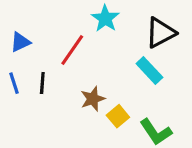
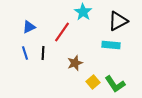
cyan rectangle: (149, 70) -> (111, 45), turned -42
yellow square: (118, 116) -> (93, 82), moved

